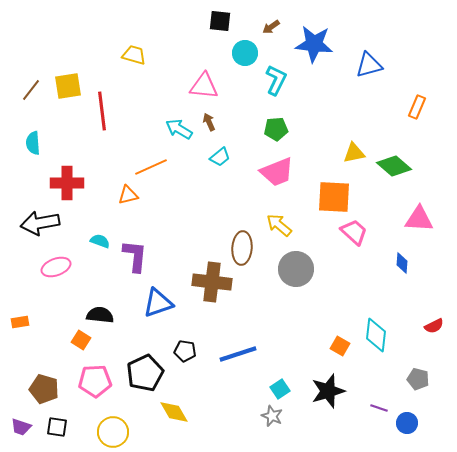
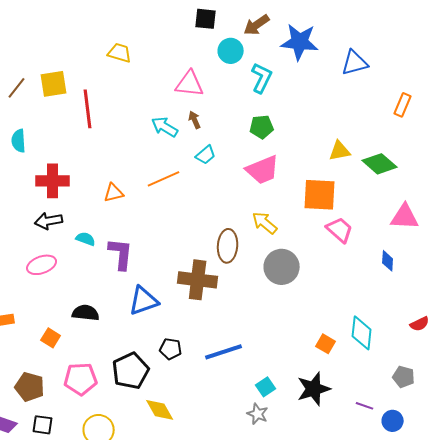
brown arrow: (271, 27) -> (257, 25), size x1.5
orange line: (151, 167) -> (164, 179), moved
black arrow: (40, 223) -> (49, 221), moved, size x0.7
orange square: (81, 340) -> (51, 338), moved

